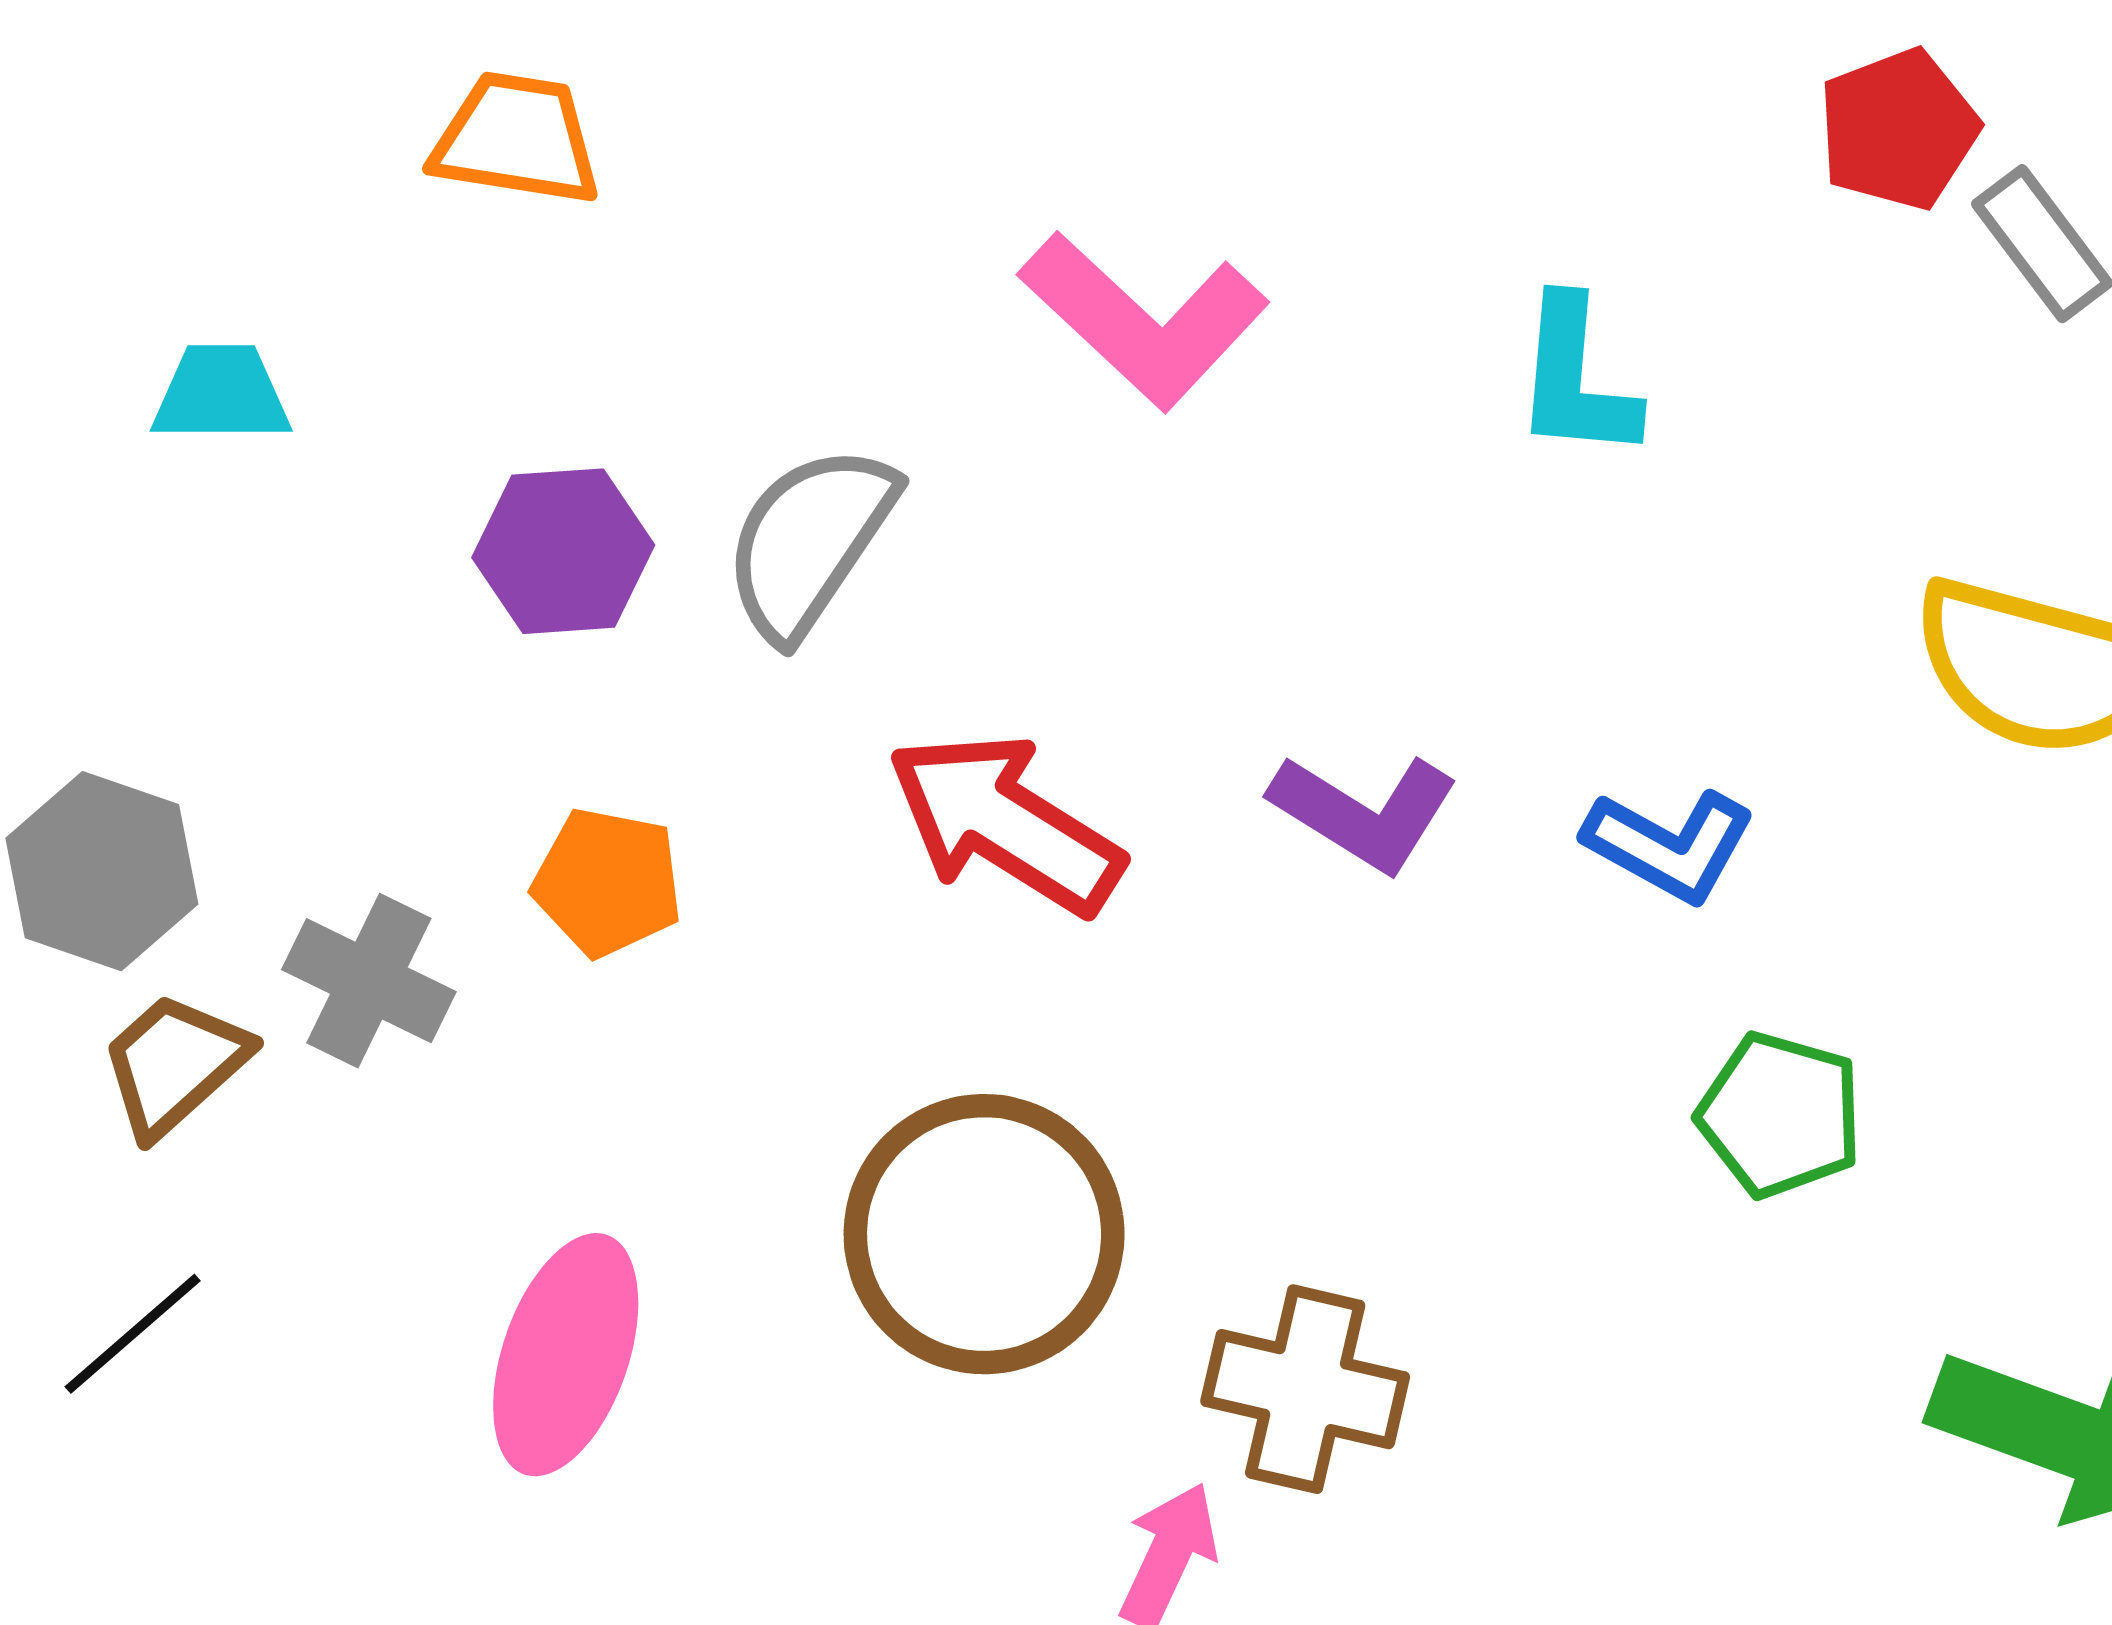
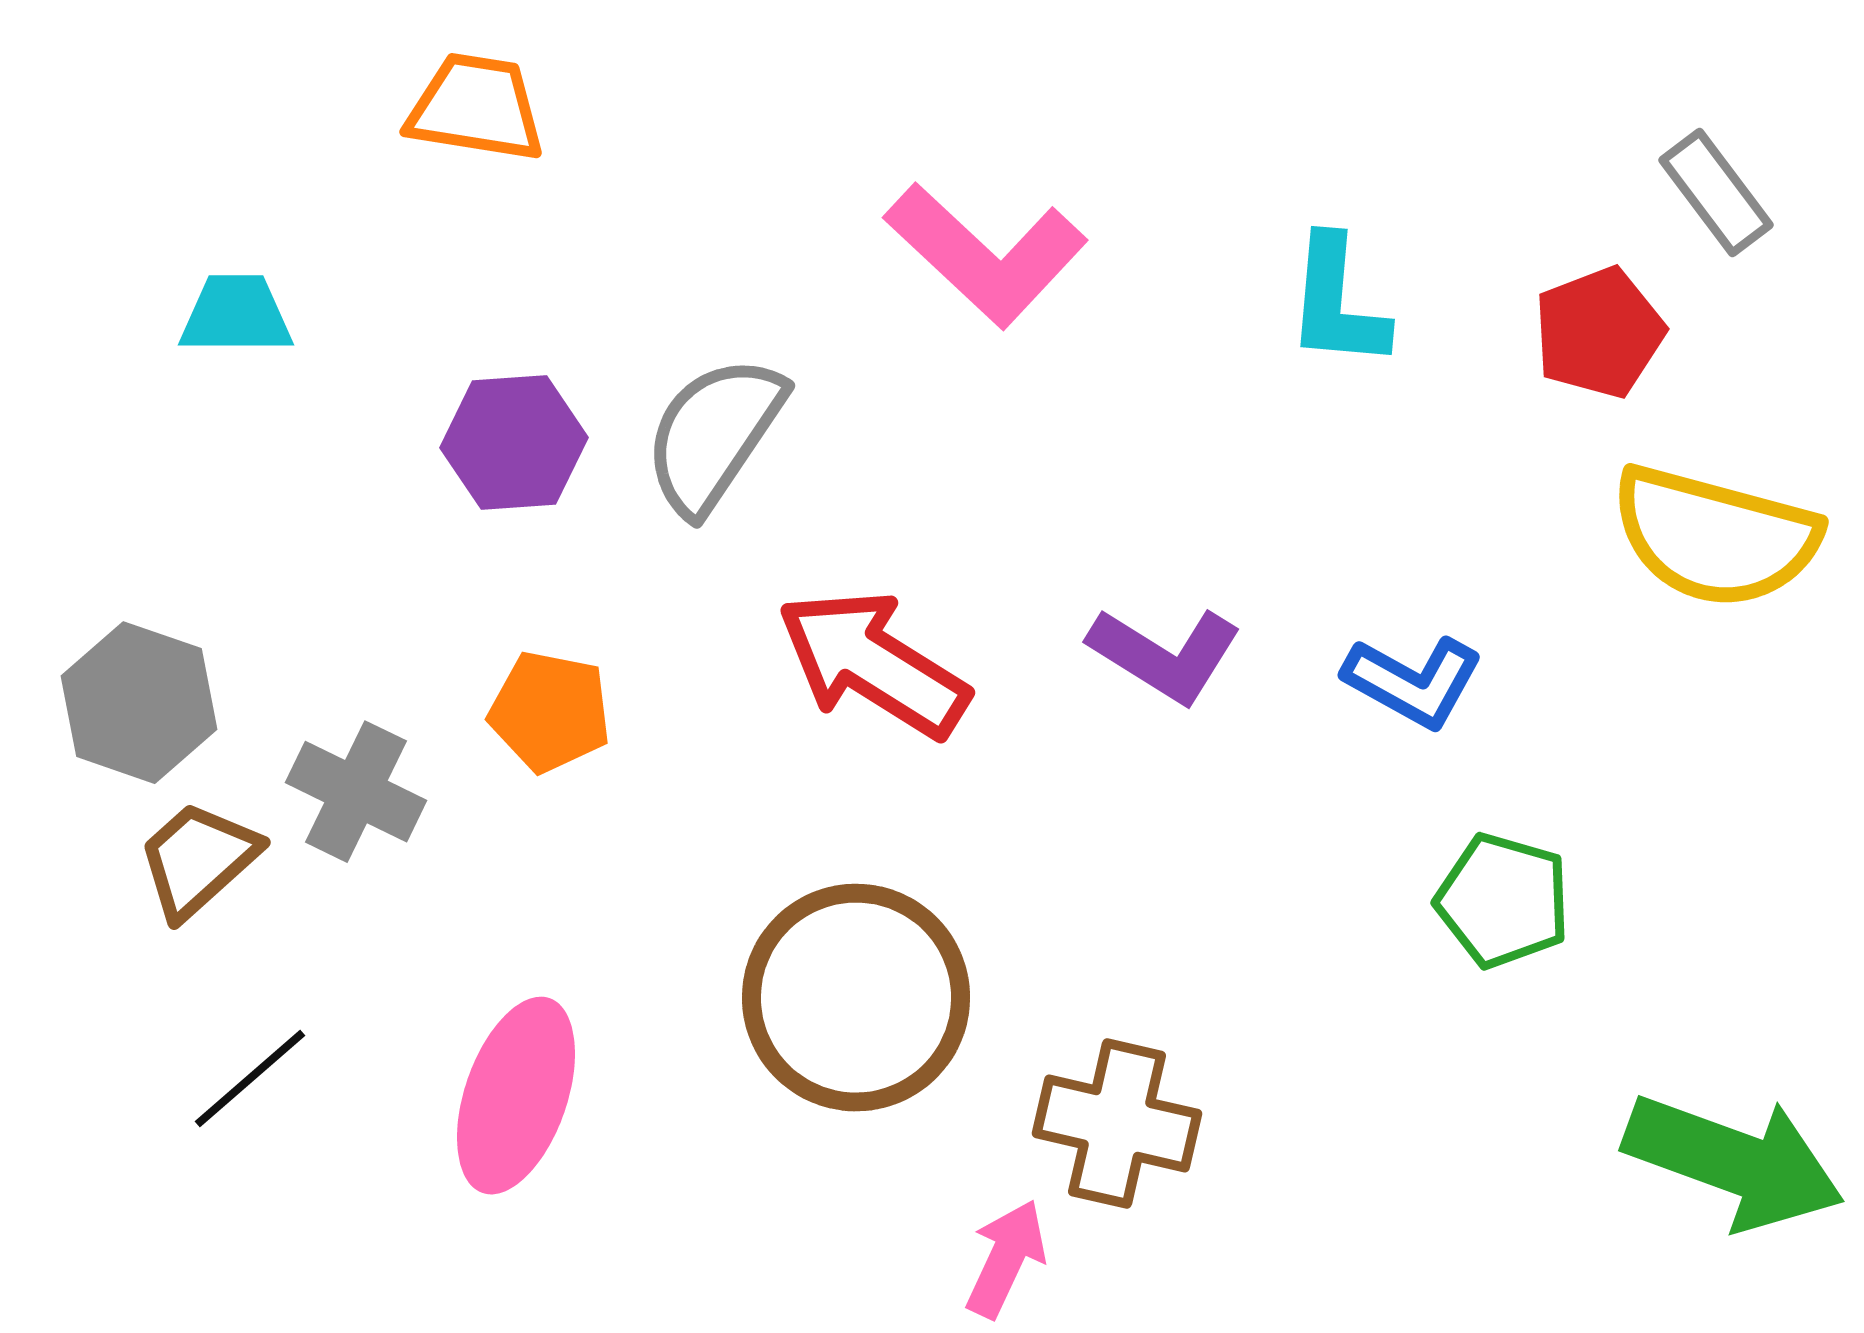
red pentagon: (1898, 129) -> (1599, 333), moved
black line: (133, 1334) -> (250, 1079), moved

